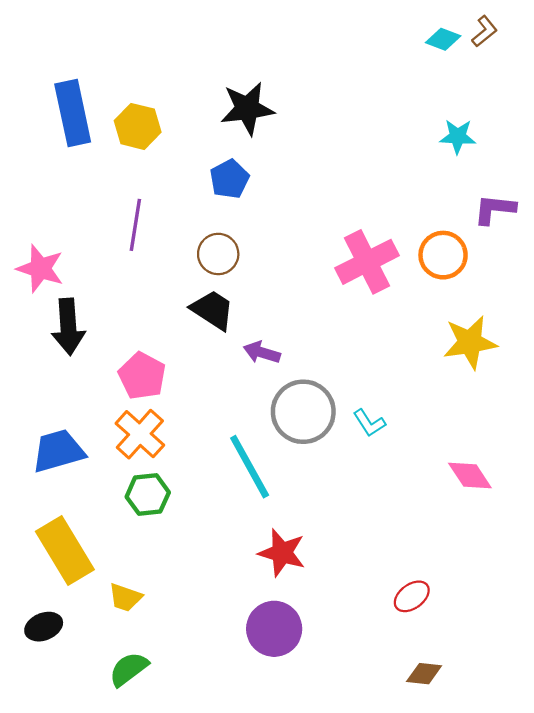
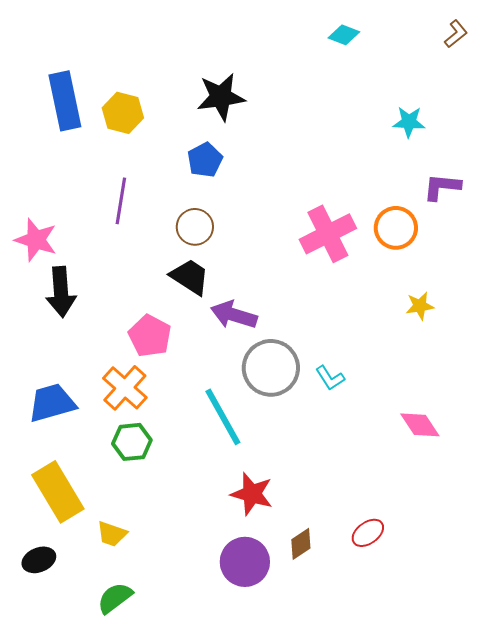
brown L-shape: (484, 31) -> (456, 34), moved
cyan diamond: (443, 39) -> (344, 35), moved
yellow star: (470, 342) -> (420, 306), size x0.6
purple arrow: (262, 352) -> (234, 315), size x1.4
pink pentagon: (142, 376) -> (150, 336), moved
brown diamond: (424, 674) -> (301, 544), moved, turned -40

